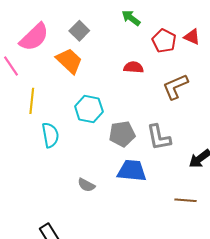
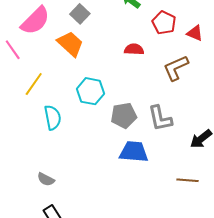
red triangle: (192, 37) -> (195, 33), moved
yellow line: (32, 101) -> (34, 84), turned 30
gray semicircle: (86, 185) -> (46, 179), moved

